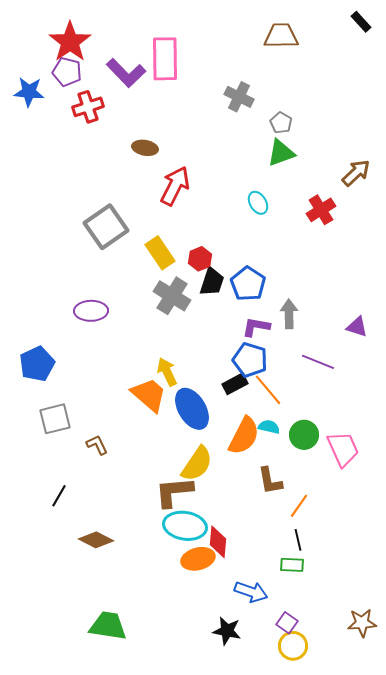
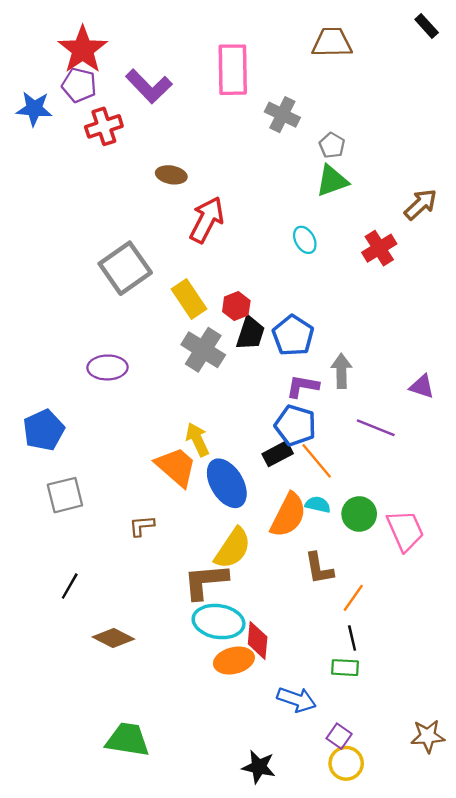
pink rectangle: (165, 59) -> (233, 70), moved
brown L-shape: (97, 445) -> (142, 526), moved, turned -70
black star: (227, 631) -> (259, 767), moved

